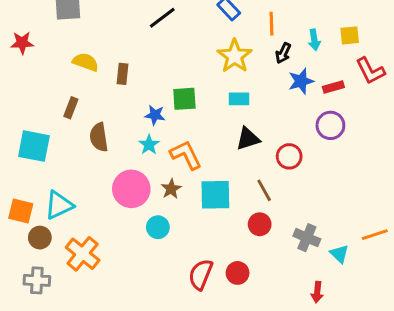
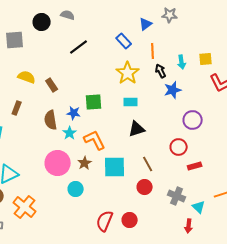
black arrow: (283, 53) -> (161, 71), turned 128
brown rectangle: (122, 74) -> (52, 85), turned -40
red rectangle: (333, 87) -> (195, 166), moved
brown semicircle: (99, 137) -> (51, 120), moved
red circle: (289, 156) -> (179, 147), moved
red arrow: (317, 292) -> (189, 226), moved

